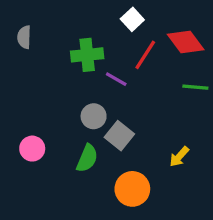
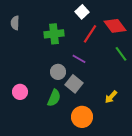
purple line: (116, 79) -> (79, 59), moved
green line: (195, 87) -> (121, 54), turned 49

